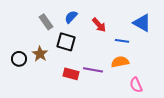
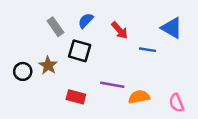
orange semicircle: (120, 62) -> (139, 97), moved
red rectangle: (71, 74) -> (76, 97), moved
pink semicircle: (136, 85) -> (177, 103), moved

